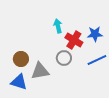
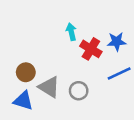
gray circle: (64, 58) -> (79, 91), moved
gray triangle: (40, 71) -> (49, 87), turned 42

